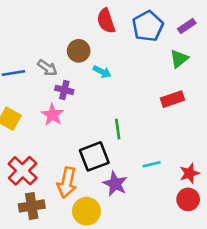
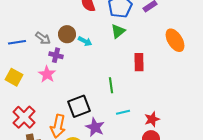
brown circle: (79, 51) -> (67, 34), moved
green triangle: (179, 59) -> (118, 31), moved
red rectangle: (172, 99) -> (139, 62), turned -72
green line: (118, 129) -> (111, 85), moved

